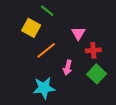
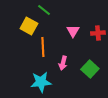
orange line: (46, 50) -> (43, 47), turned -54
red cross: (93, 50) -> (98, 33), moved

